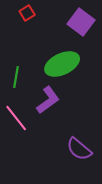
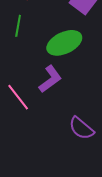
green line: (16, 77) -> (18, 26), moved

